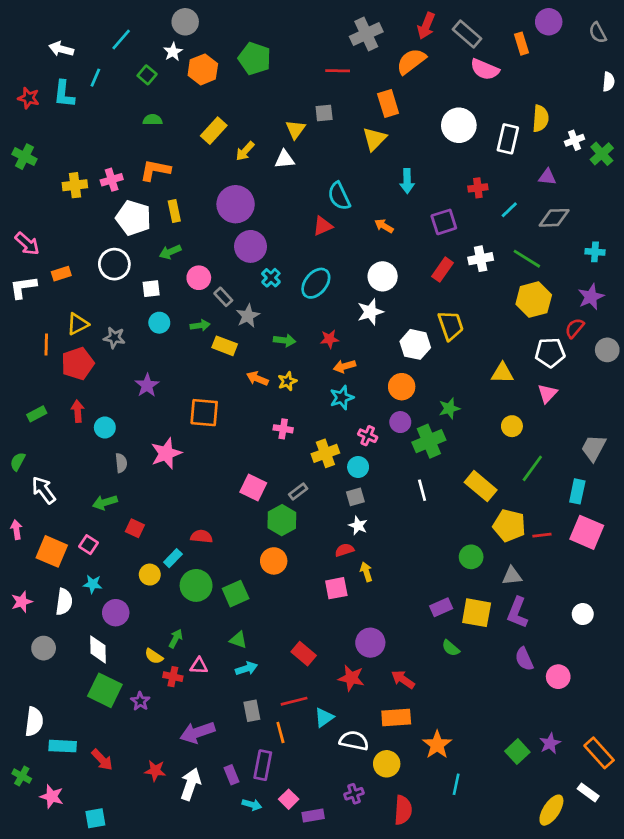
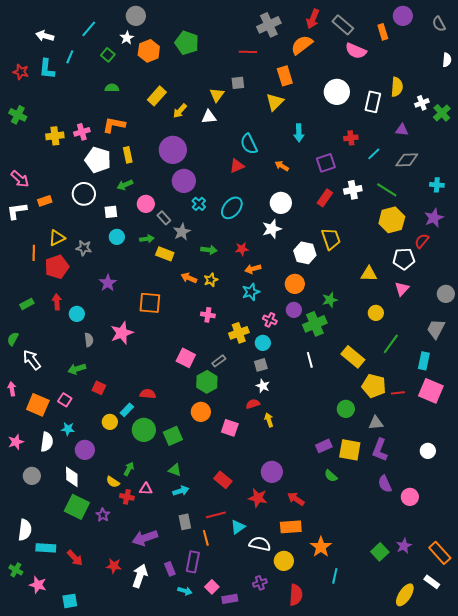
gray circle: (607, 350) -> (446, 294), moved
pink square: (336, 588) -> (230, 428), moved, turned 30

